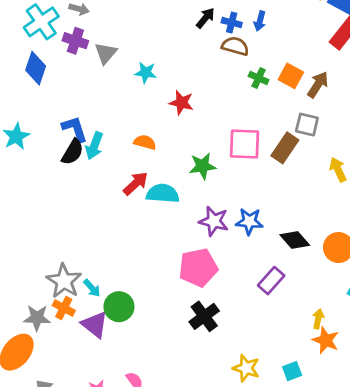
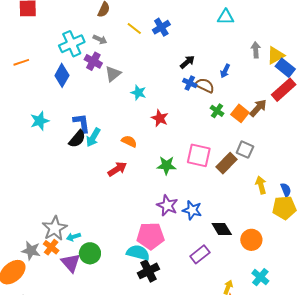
blue cross: (232, 23) -> (190, 83), moved
brown arrow: (318, 85) -> (258, 108), moved
cyan semicircle: (163, 193) -> (138, 253), moved
cyan arrow: (92, 288) -> (73, 237), turned 104

